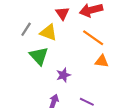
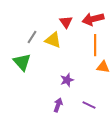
orange line: (93, 38) -> (95, 45), turned 55
green triangle: (39, 56) -> (22, 62), moved

